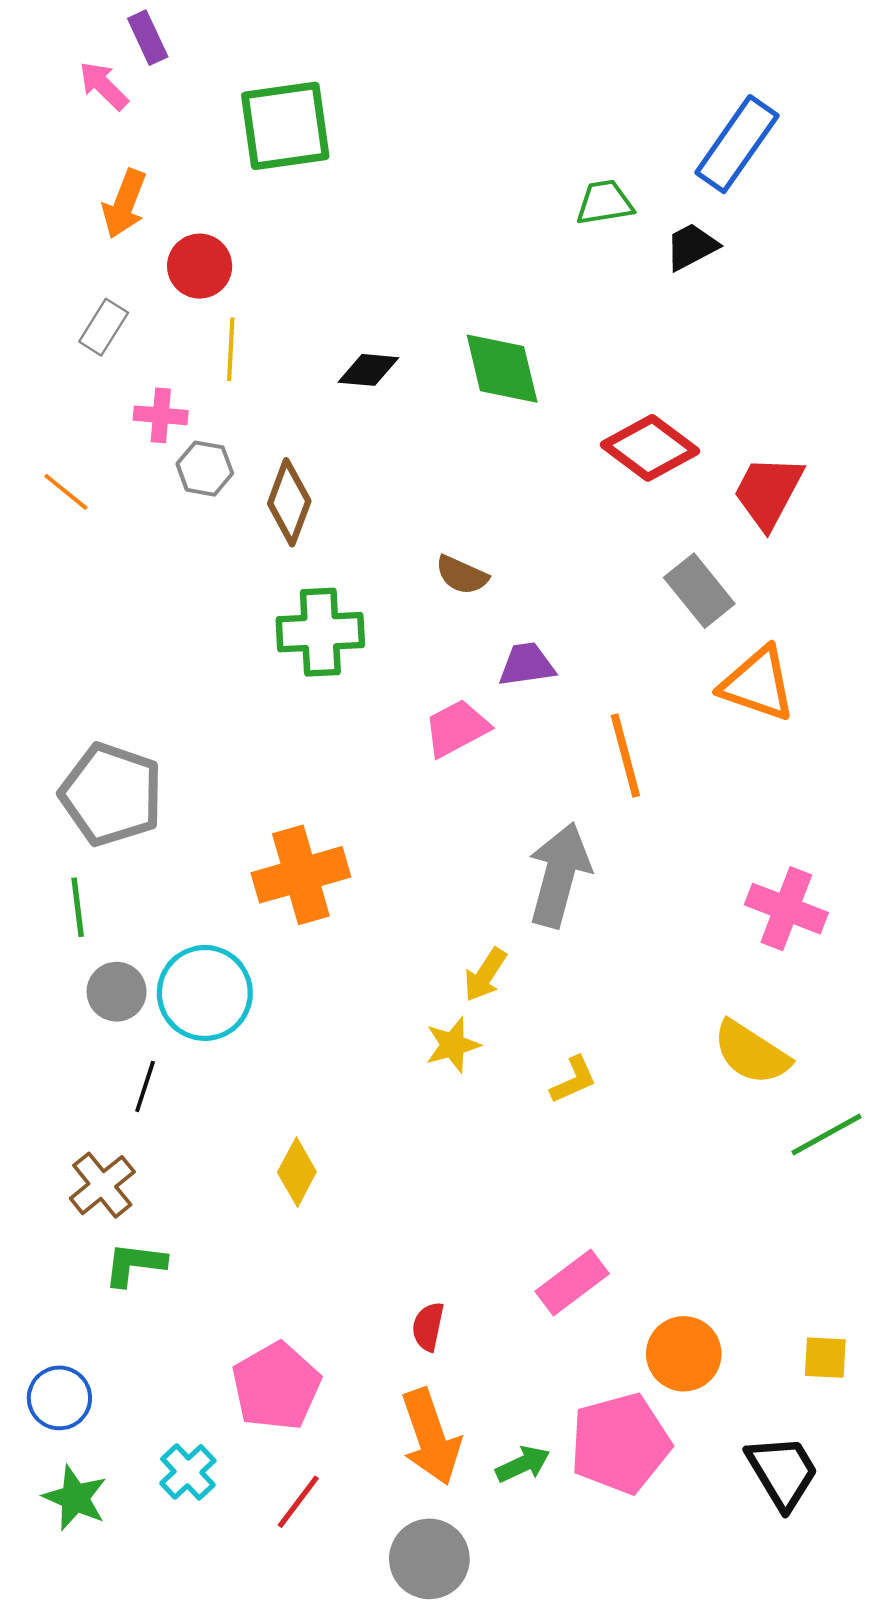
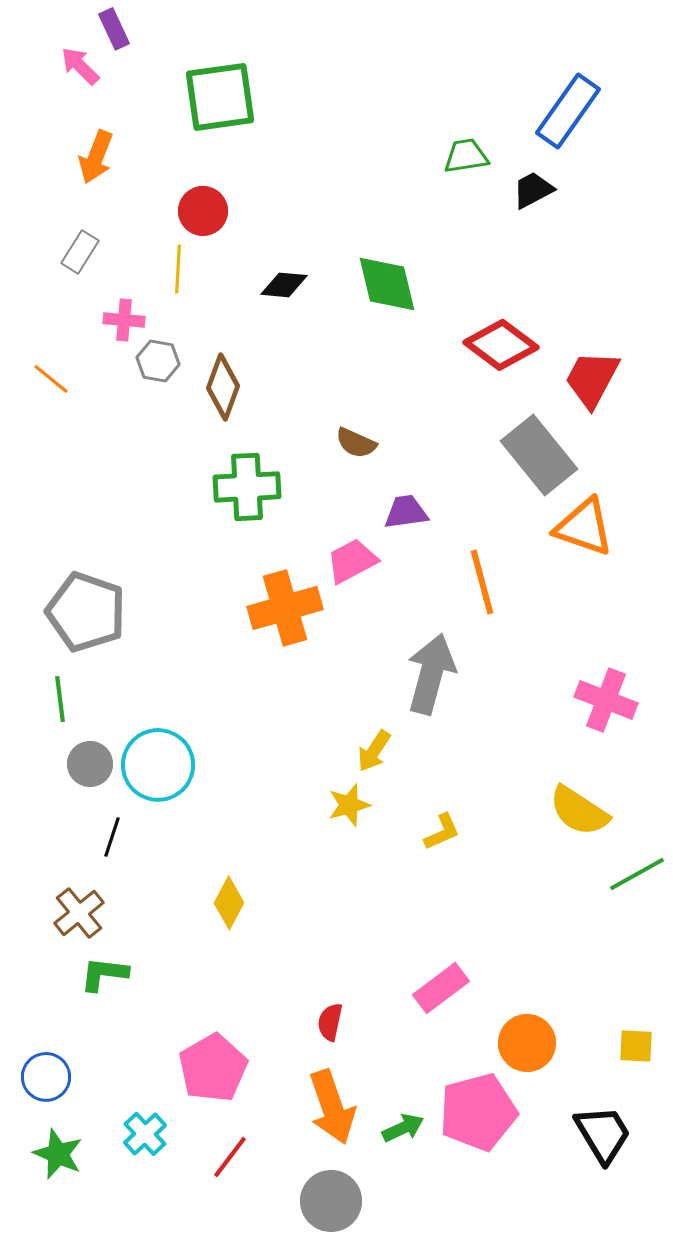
red circle: (200, 266) -> (203, 211), moved
gray rectangle: (699, 591) -> (539, 455), size x1.4
orange cross: (301, 875) -> (285, 608), moved

